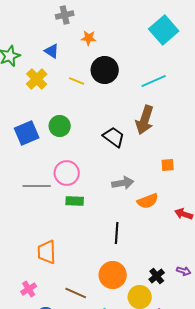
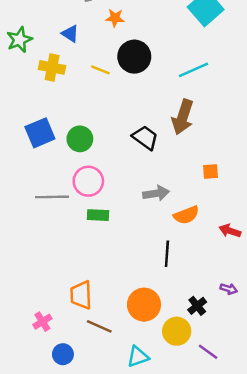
yellow cross: (37, 79) -> (52, 67), turned -35
green circle: (60, 126) -> (80, 139), moved
black line: (117, 233) -> (167, 254), moved
orange trapezoid: (47, 252) -> (81, 295), moved
purple arrow: (184, 271) -> (229, 289), moved

